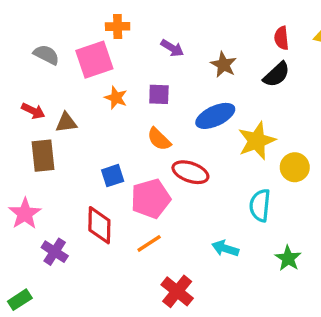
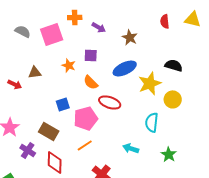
orange cross: (118, 26) -> (75, 17), moved
black semicircle: (277, 75) -> (174, 65), moved, turned -120
orange star: (116, 98) -> (69, 65), moved
red arrow: (33, 111) -> (15, 84), moved
brown rectangle: (43, 156) -> (49, 131), moved, turned -54
red diamond: (99, 225) -> (55, 162), moved

